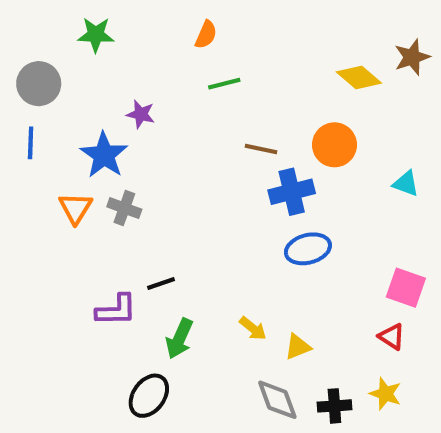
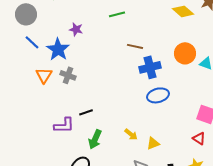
blue line: (31, 143) -> (32, 42), moved, turned -49
orange circle: (334, 145) -> (185, 53), moved

